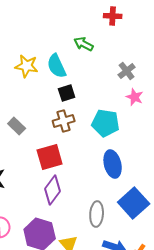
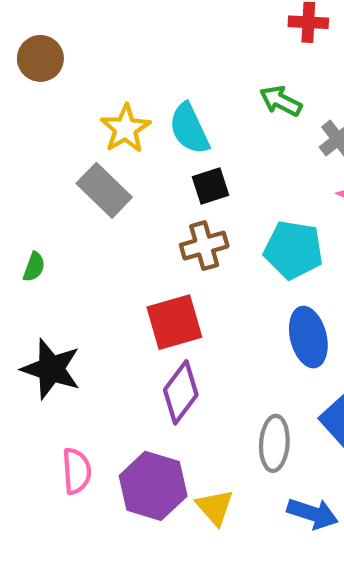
green arrow: (84, 44) -> (281, 101), moved
yellow star: (27, 66) -> (125, 129), turned 30
gray rectangle: (17, 126) -> (104, 190), moved, size x1.4

